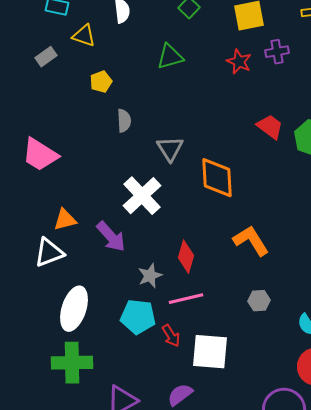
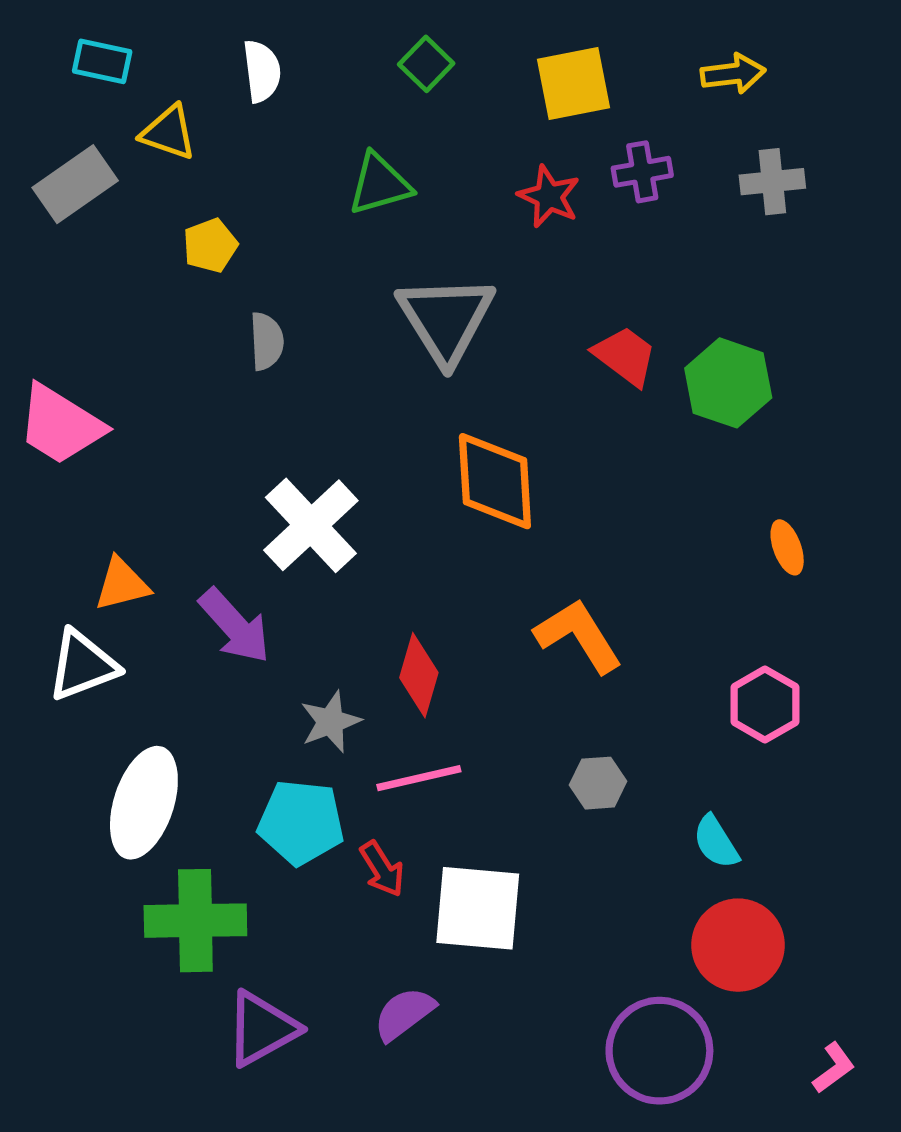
gray rectangle: (46, 57) -> (75, 184), size x1.5
gray triangle: (170, 149) -> (446, 319), moved, size x1.5
green cross: (72, 363) -> (195, 921), moved

